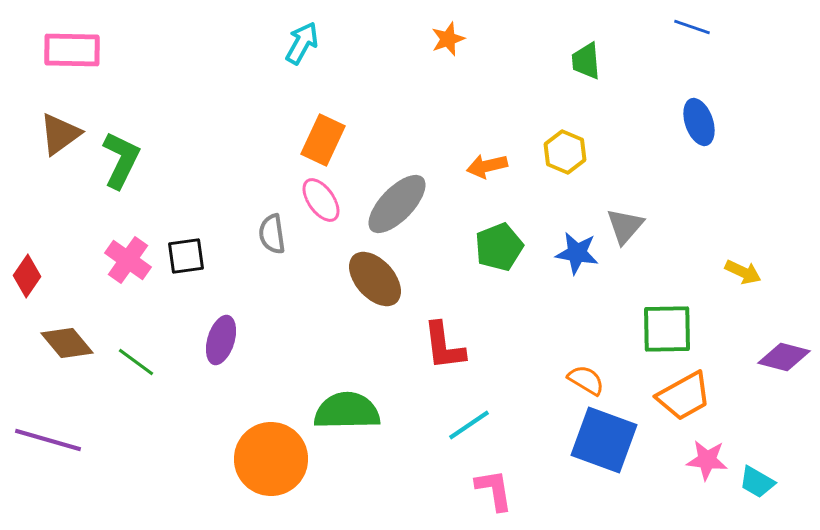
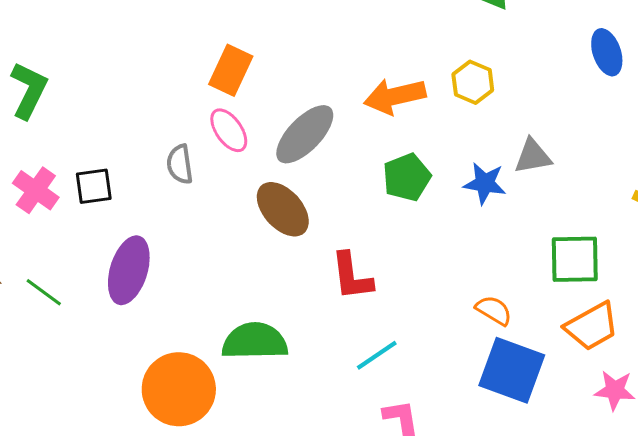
orange arrow: (487, 166) -> (395, 96), size x1.5
gray triangle: (625, 226) -> (533, 156), turned 39
purple ellipse: (221, 340) -> (129, 270), size x1.4

